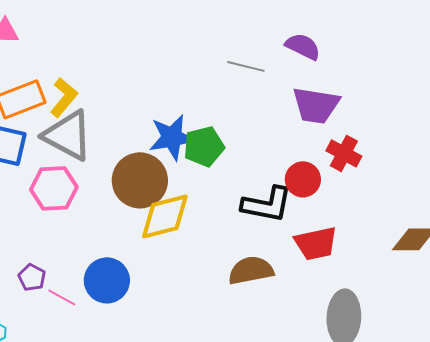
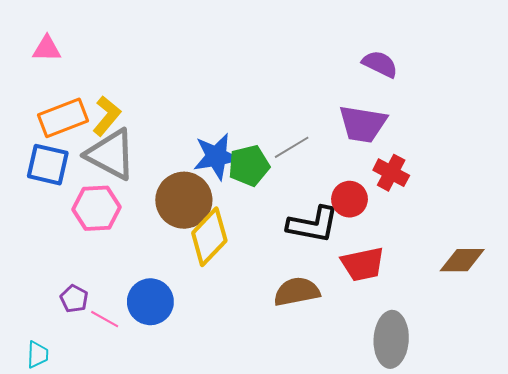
purple semicircle: (303, 46) -> (380, 64), moved
gray line: (246, 66) -> (292, 147), moved, turned -45
yellow diamond: (165, 216) -> (209, 237), turned -32

